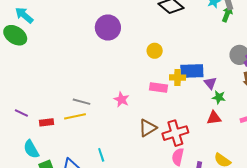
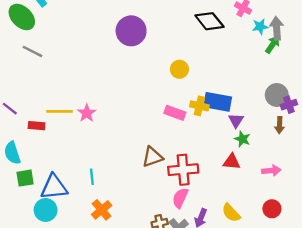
pink star: (122, 99) -> (87, 113), moved
gray line: (82, 102) -> (32, 51), moved
yellow line: (75, 116) -> (60, 111), moved

